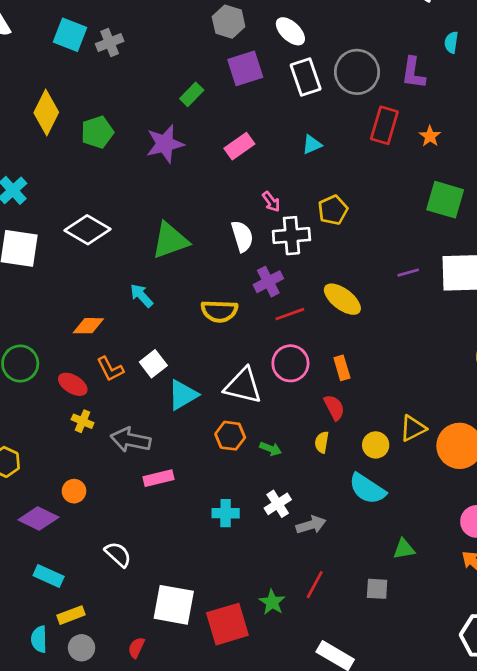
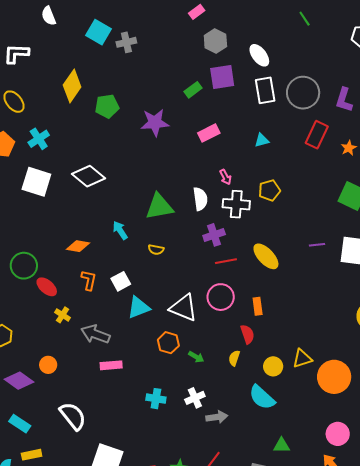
green rectangle: (192, 94) -> (193, 90), moved
green triangle: (170, 240) -> (159, 207), moved
yellow semicircle: (219, 311) -> (156, 250), moved, size x0.6
orange L-shape: (110, 369) -> (89, 280), turned -150
red ellipse: (73, 384) -> (47, 287), moved
white semicircle: (118, 554) -> (73, 416), size x1.4

